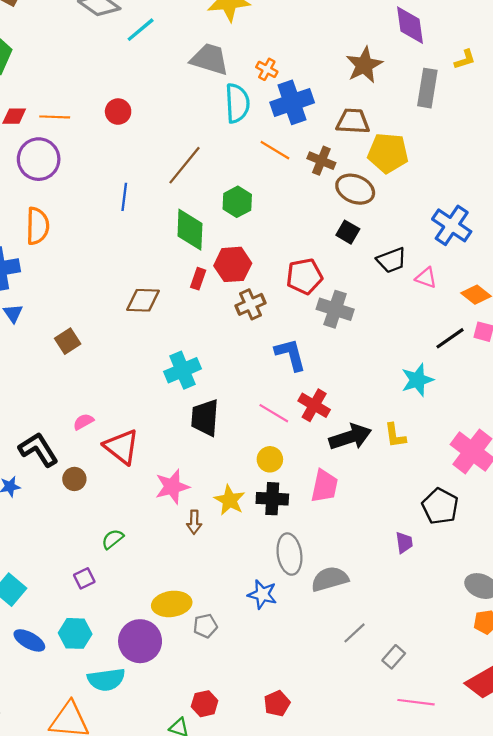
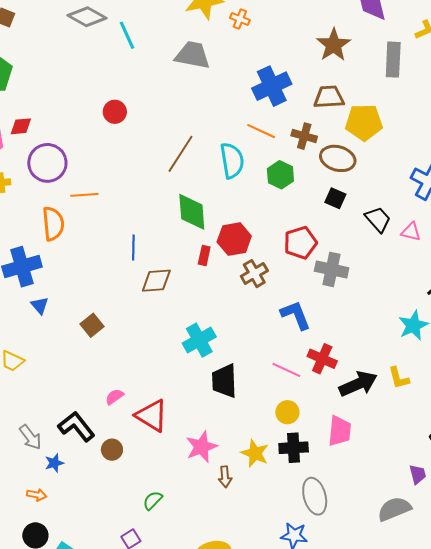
cyan line: (141, 30) -> (127, 35), turned -68
orange cross: (267, 69) -> (240, 19), moved
cyan semicircle: (237, 103) -> (232, 161), moved
orange line: (55, 117) -> (84, 195), moved
blue line: (124, 197) -> (133, 248), moved
green hexagon: (237, 202) -> (280, 175), moved
black trapezoid: (391, 260) -> (378, 219), turned -104
gray semicircle: (330, 579) -> (394, 509), moved

